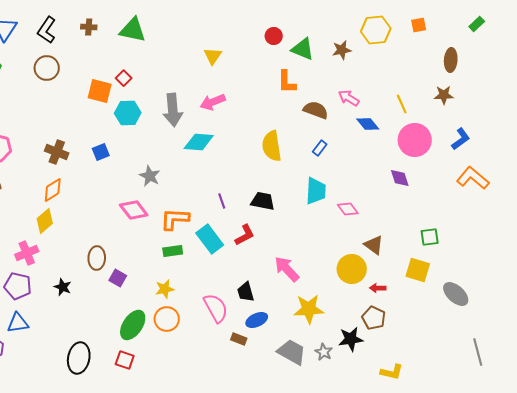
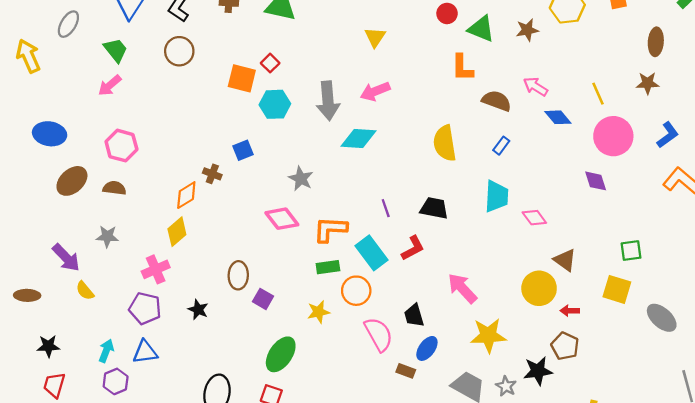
brown cross: (57, 152) -> (212, 174), moved, size x0.7
orange circle: (167, 319) -> (356, 291), moved
blue ellipse: (257, 320) -> (427, 348), turned -30

